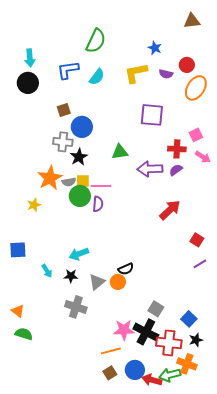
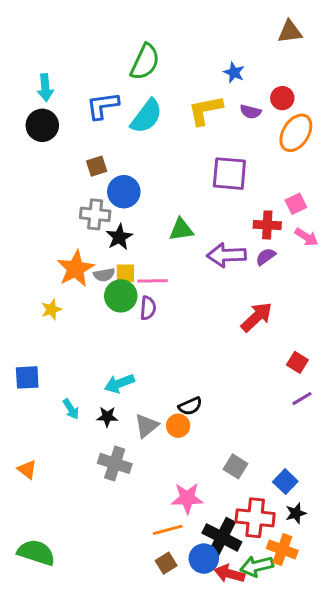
cyan semicircle: (97, 77) -> (146, 116), size x1.4
black cross: (146, 332) -> (222, 537), moved
green semicircle: (24, 334) -> (36, 553), moved, size x1.4

